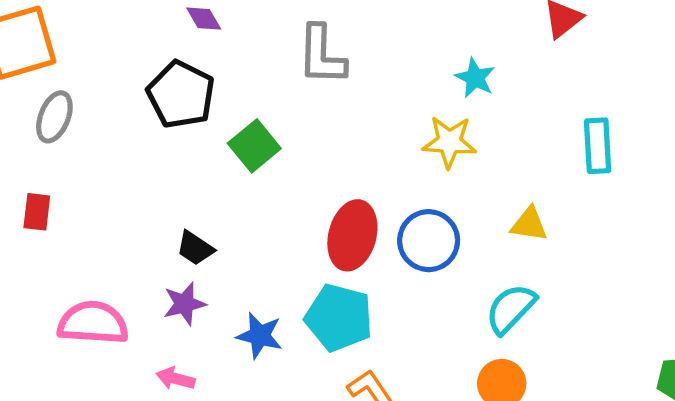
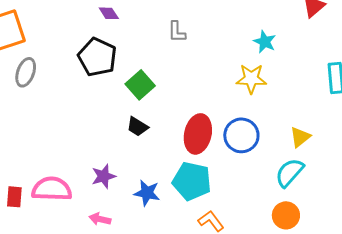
gray L-shape: (322, 55) -> (177, 32), size x0.6
red rectangle: (37, 212) -> (14, 197), moved
yellow triangle: (529, 224) -> (300, 137), moved, turned -45
black trapezoid: (195, 248) -> (137, 127), moved

